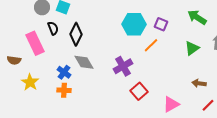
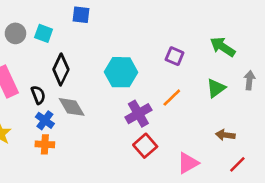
cyan hexagon: (134, 24) -> (121, 72), moved
black semicircle: (53, 28) -> (38, 95), moved
orange line: (151, 45) -> (172, 98), moved
purple cross: (123, 66) -> (138, 114), moved

